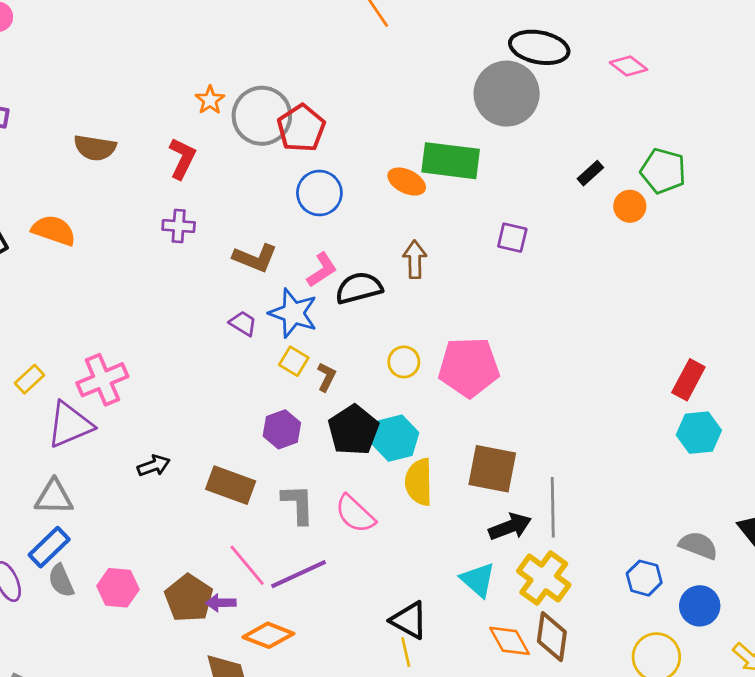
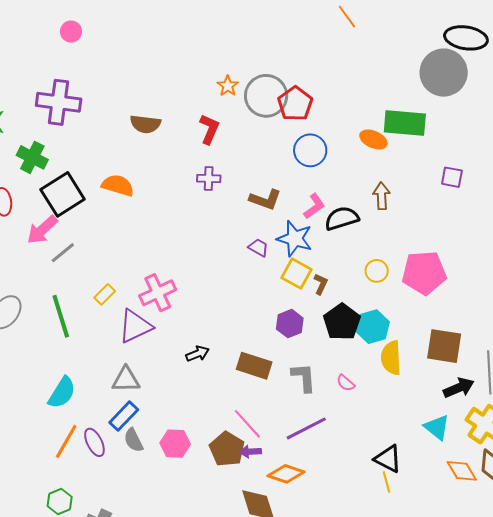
yellow square: (294, 361) -> (296, 274), size x1.4
pink semicircle: (355, 514) -> (346, 383), size x0.6
pink line: (247, 565) -> (247, 424), moved

